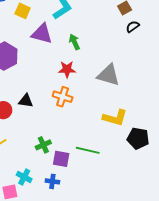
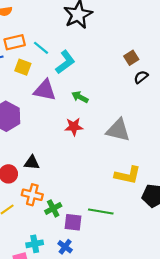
green arrow: (74, 42) -> (80, 97), turned -35
orange cross: (63, 97) -> (32, 195), moved
cyan cross: (24, 177) -> (35, 244), turned -35
blue cross: (52, 181) -> (65, 247), turned 32

